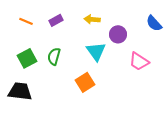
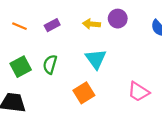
purple circle: (118, 34) -> (118, 19), moved
pink trapezoid: (139, 61) -> (138, 92), moved

